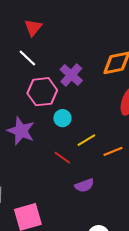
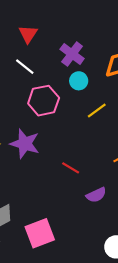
purple cross: (71, 75) -> (72, 54), moved
cyan circle: (62, 118) -> (79, 81), moved
yellow line: (86, 140) -> (97, 111), moved

